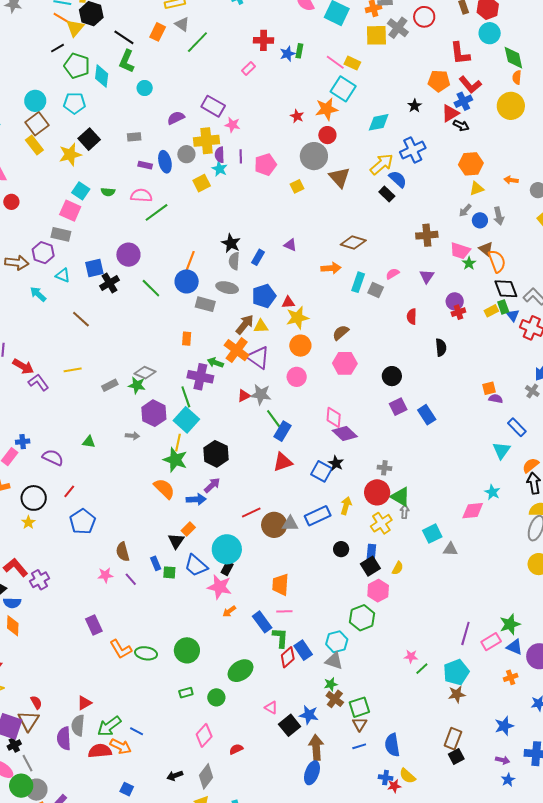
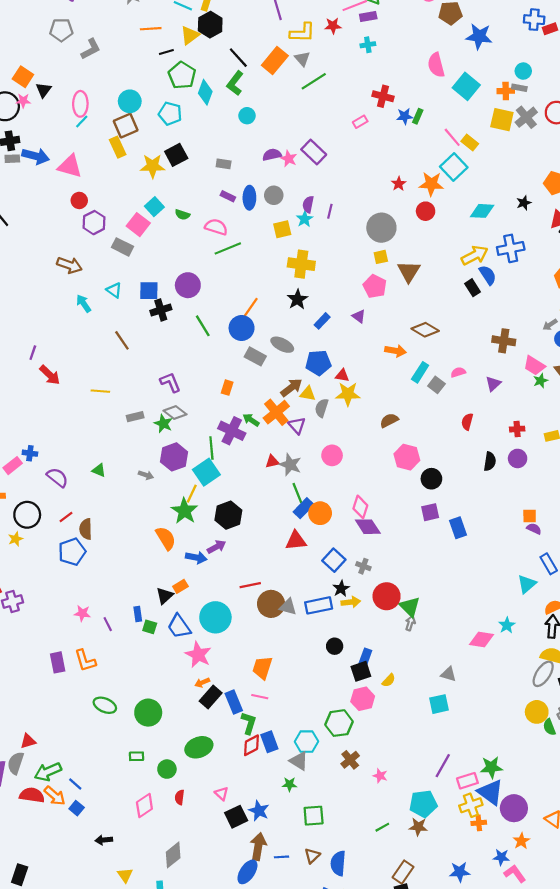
orange line: (62, 19) -> (151, 29), moved, turned -48
orange rectangle: (158, 32) -> (275, 61), size x1.4
pink star: (232, 125) -> (289, 159), moved
yellow cross: (207, 141) -> (301, 264), moved
gray circle: (314, 156) -> (381, 228), moved
pink pentagon: (265, 165) -> (375, 286), moved, turned 30
brown triangle: (339, 177) -> (409, 271), moved
purple hexagon: (43, 253) -> (94, 223), moved
gray semicircle: (234, 261) -> (322, 408), moved
purple circle: (455, 301) -> (518, 458), moved
orange circle: (300, 346) -> (320, 513), moved
purple triangle: (258, 358) -> (297, 425), size x0.7
pink hexagon: (345, 363) -> (407, 457), moved
purple L-shape: (38, 382) -> (170, 382), moved
black star: (336, 463) -> (341, 589), moved
gray cross: (384, 468) -> (363, 566), moved
yellow arrow: (346, 506) -> (351, 602), turned 54
yellow cross: (381, 523) -> (471, 805), moved
cyan square: (432, 534) -> (439, 704), moved
brown semicircle: (123, 552) -> (86, 529), moved
black rectangle: (227, 568) -> (211, 697), moved, size x1.5
blue triangle: (515, 647) -> (490, 792), size x1.5
orange L-shape: (121, 649) -> (85, 661), moved
green line: (422, 669) -> (382, 827), moved
brown cross: (335, 699) -> (350, 760), moved
brown triangle: (360, 724) -> (312, 856), moved
blue line: (359, 746) -> (282, 857), moved
red semicircle: (236, 749) -> (180, 797), moved, turned -72
gray diamond: (206, 776) -> (173, 855), moved
blue square: (127, 789) -> (77, 808), moved

